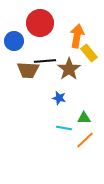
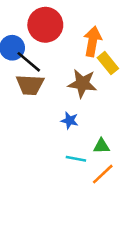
black line: (45, 61) -> (29, 62), moved, turned 45
brown star: (69, 69) -> (82, 83), turned -30

